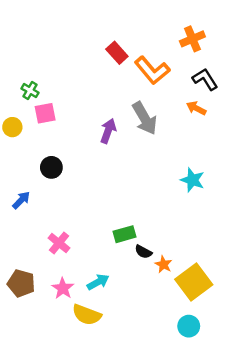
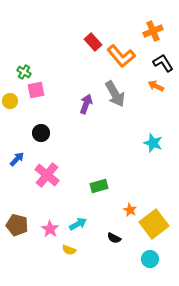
pink cross: (59, 243) -> (47, 175), moved, size x1.4
black semicircle: (143, 252) -> (114, 238), moved
yellow semicircle: (87, 315) -> (69, 250), size x0.6

